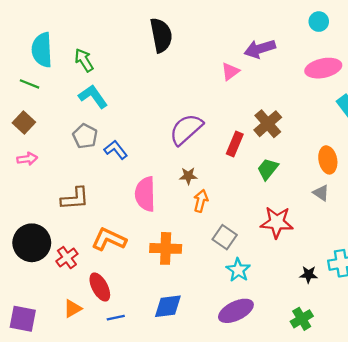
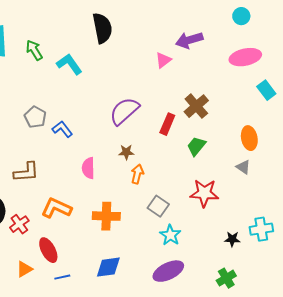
cyan L-shape: (93, 96) -> (69, 64), moved
pink semicircle: (145, 194) -> (88, 168), size x0.7

